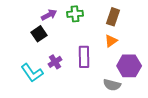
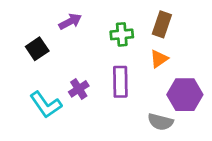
green cross: (75, 14) -> (122, 34), moved
black square: (39, 34) -> (37, 49), moved

